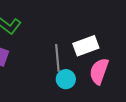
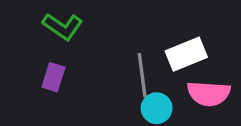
pink semicircle: (99, 71) -> (209, 94), turned -104

